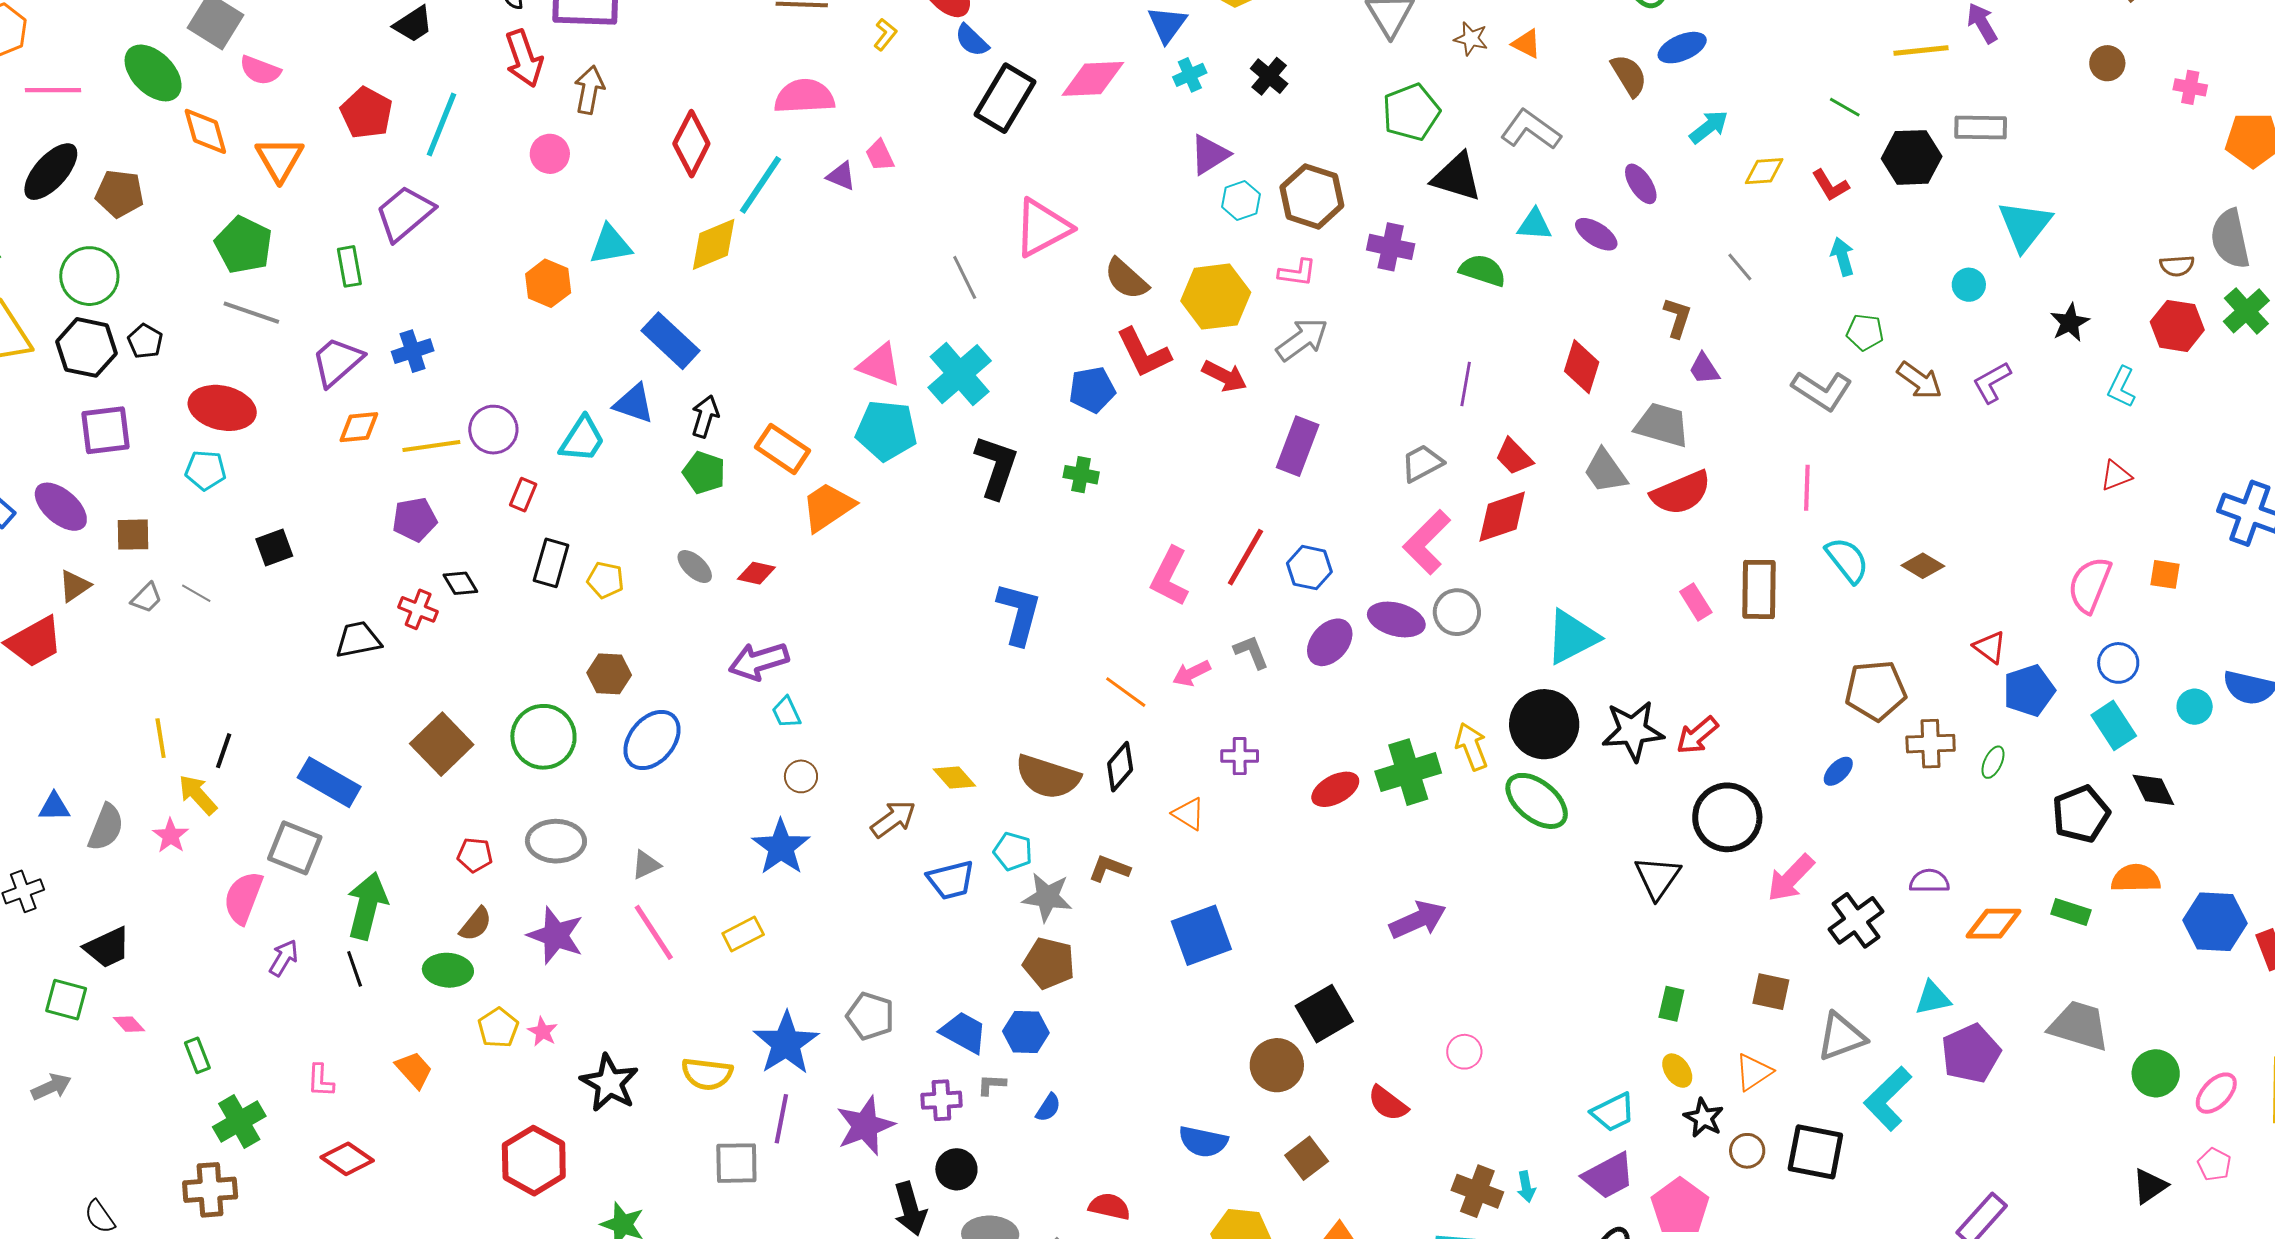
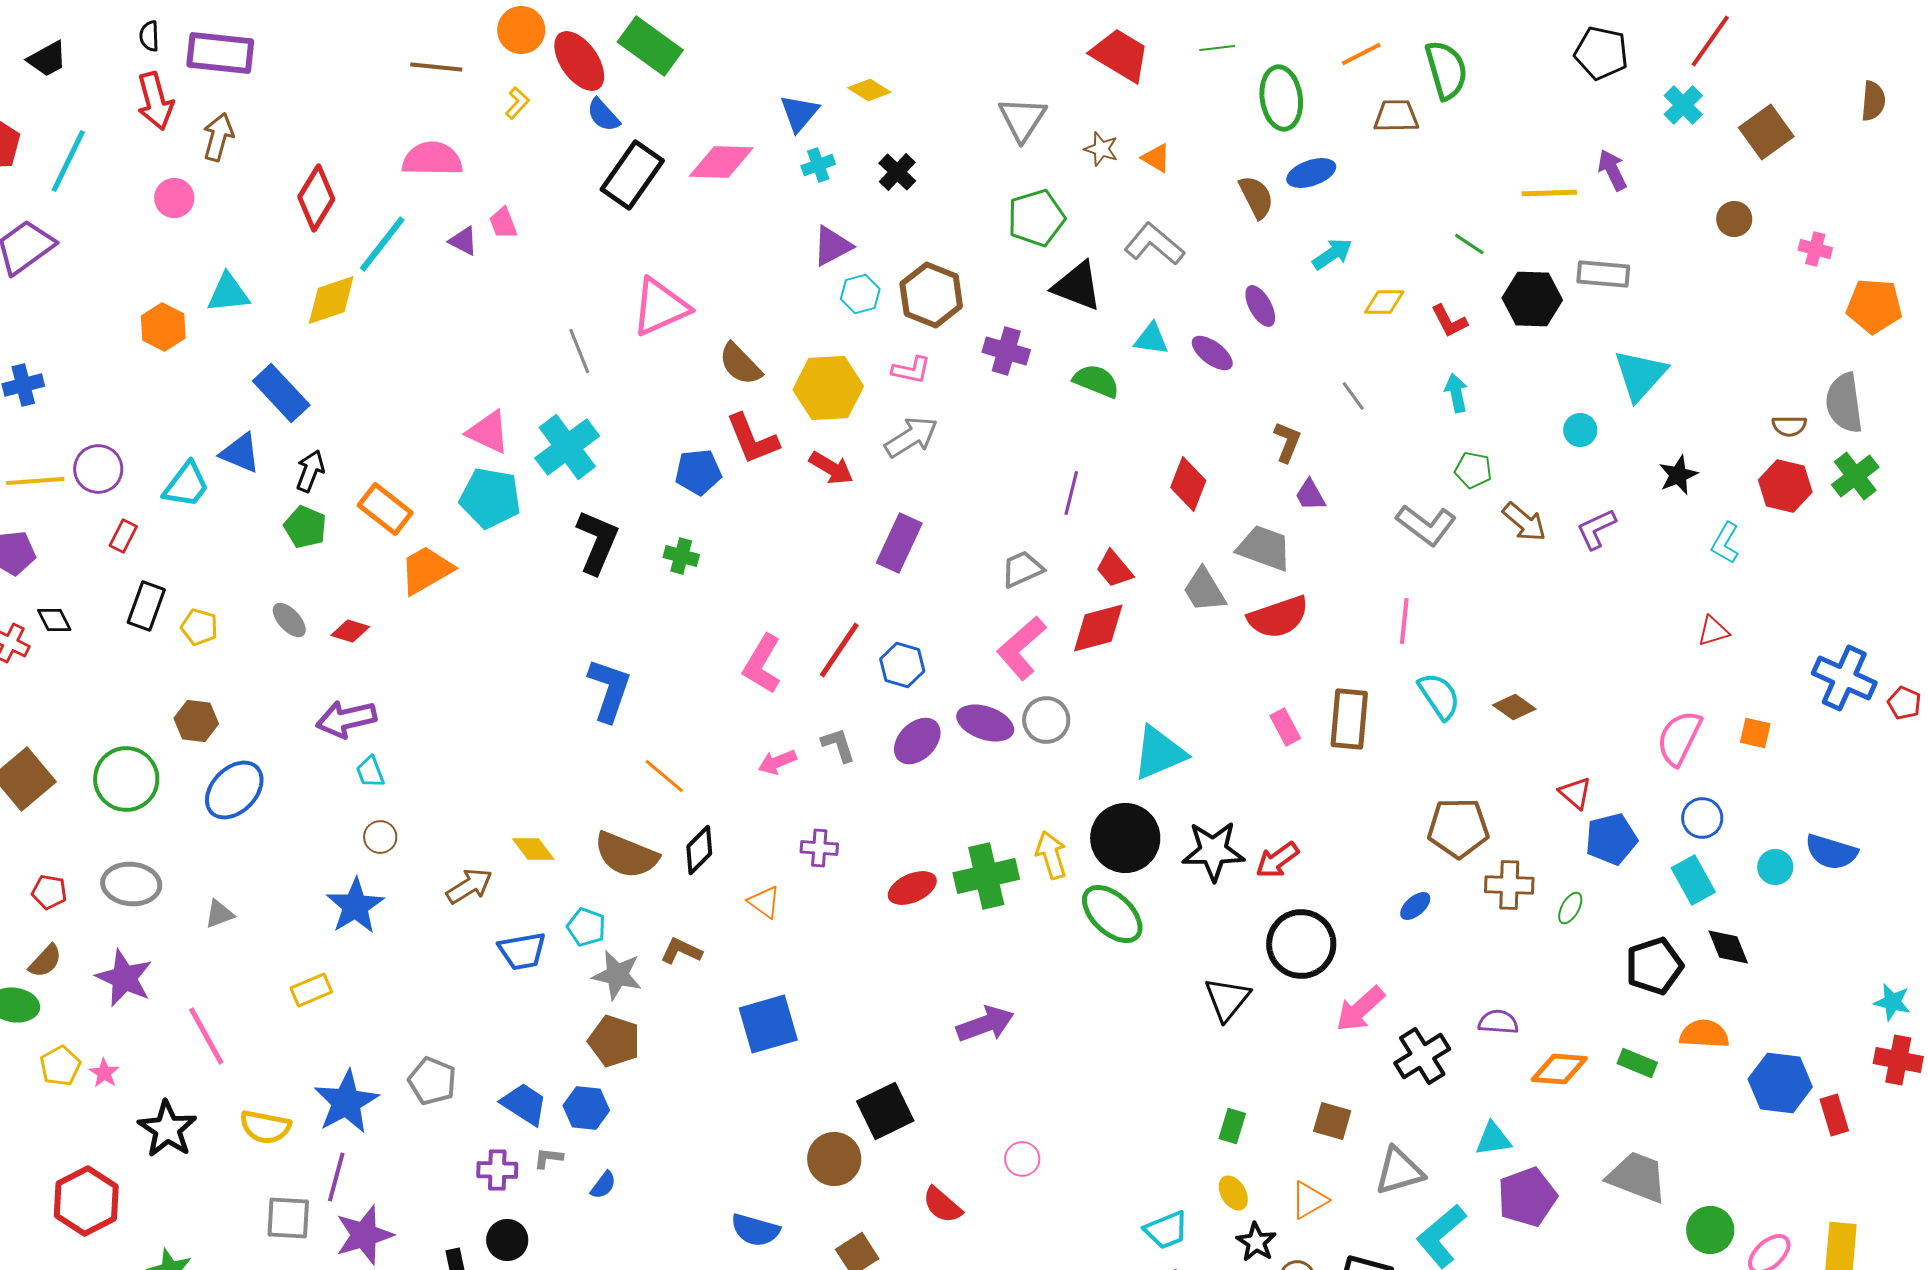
orange line: (1126, 692) -> (664, 776), moved
pink line: (654, 932) -> (206, 1036), moved
purple star: (865, 1126) -> (364, 1235), moved

